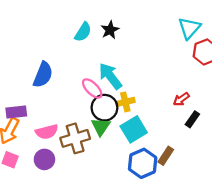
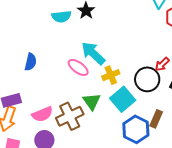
cyan semicircle: (83, 32) -> (61, 17), turned 60
blue semicircle: (43, 75) -> (31, 62), size x0.7
black circle: (104, 108) -> (147, 79), moved

